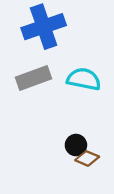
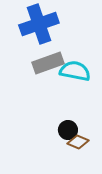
gray rectangle: (34, 78) -> (48, 63), moved

